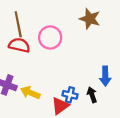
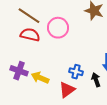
brown line: (18, 24) -> (29, 16), turned -45
blue cross: (70, 95) -> (76, 72), moved

